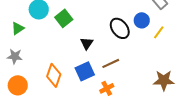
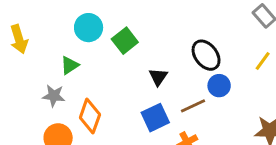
blue circle: (142, 20) -> (219, 86), moved
green triangle: (18, 28) -> (70, 65), moved
orange diamond: (54, 75) -> (90, 116), moved

